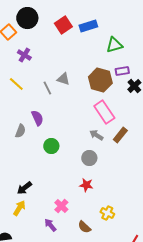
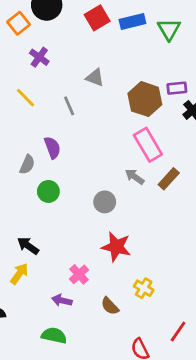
green triangle: (114, 45) -> (169, 29), moved, turned -48
gray triangle: (63, 79) -> (95, 78), moved
green circle: (51, 146) -> (48, 191), moved
gray circle: (89, 158) -> (105, 202), moved
red star: (86, 185) -> (116, 247), size x1.5
black arrow: (24, 188) -> (28, 246), turned 70
purple arrow: (50, 225) -> (62, 300), turned -40

